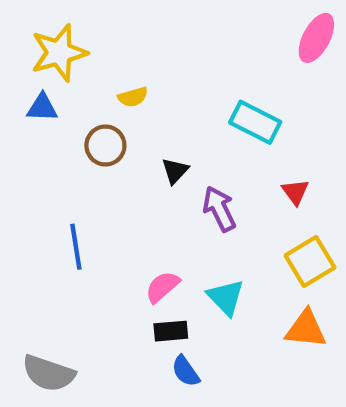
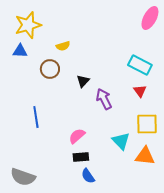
cyan rectangle: (255, 122) -> (140, 65), moved
yellow square: (310, 262) -> (147, 124), turned 30
cyan triangle: (226, 297) -> (121, 141), moved

